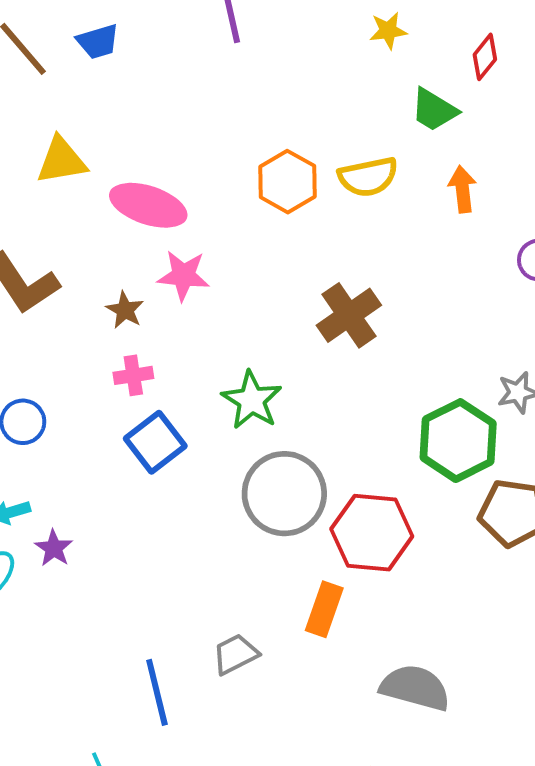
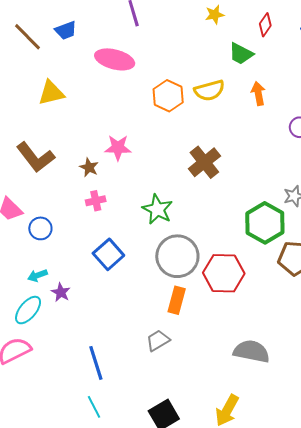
pink ellipse: (148, 205) -> (115, 59), moved
blue square: (155, 442) -> (108, 254), moved
orange rectangle: (324, 609) -> (177, 300), moved
blue line: (157, 692) -> (96, 363), moved

